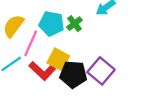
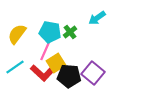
pink line: (31, 43) -> (46, 49), moved
yellow square: (58, 59) -> (56, 63), turned 30

